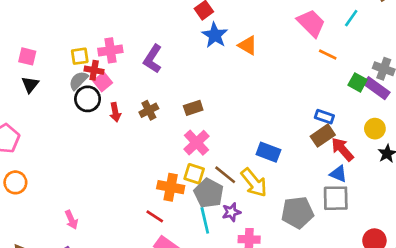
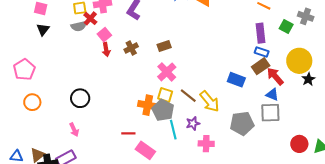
red cross: (94, 70) -> (90, 18), turned 32
gray semicircle: (78, 81) -> (79, 26), turned -147
pink square: (103, 82) -> (104, 35), moved
purple rectangle: (377, 88) -> (260, 33), moved, turned 48
black circle: (88, 99) -> (80, 98), moved
yellow circle: (375, 129) -> (299, 61), size x1.6
blue rectangle: (268, 152) -> (236, 80), moved
gray pentagon: (209, 193) -> (163, 110), moved
red line: (155, 216) -> (128, 133), moved, turned -32

